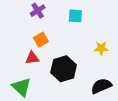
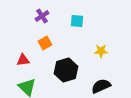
red triangle: (32, 58) -> (23, 60), moved

